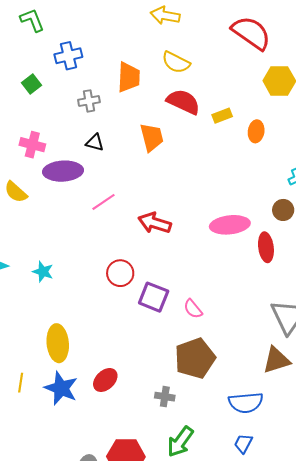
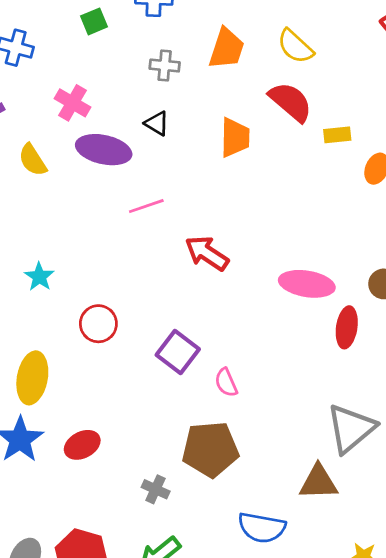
red circle: (120, 273) -> (98, 324), moved

